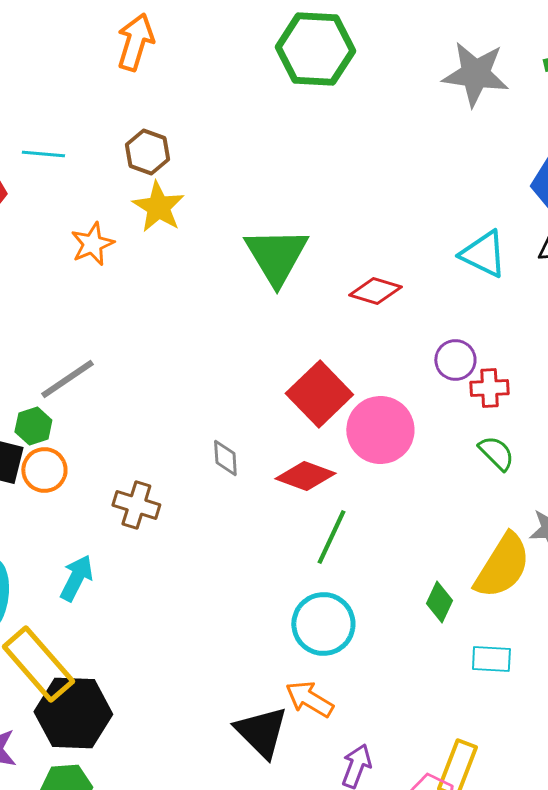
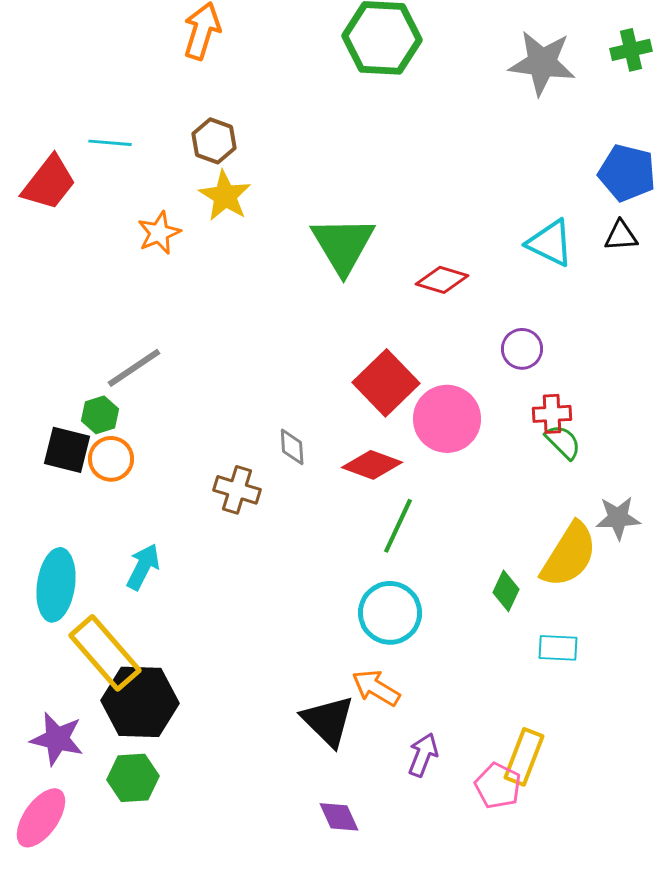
red cross: (489, 388) -> (552, 414), moved
brown cross: (136, 505) -> (237, 490), moved

